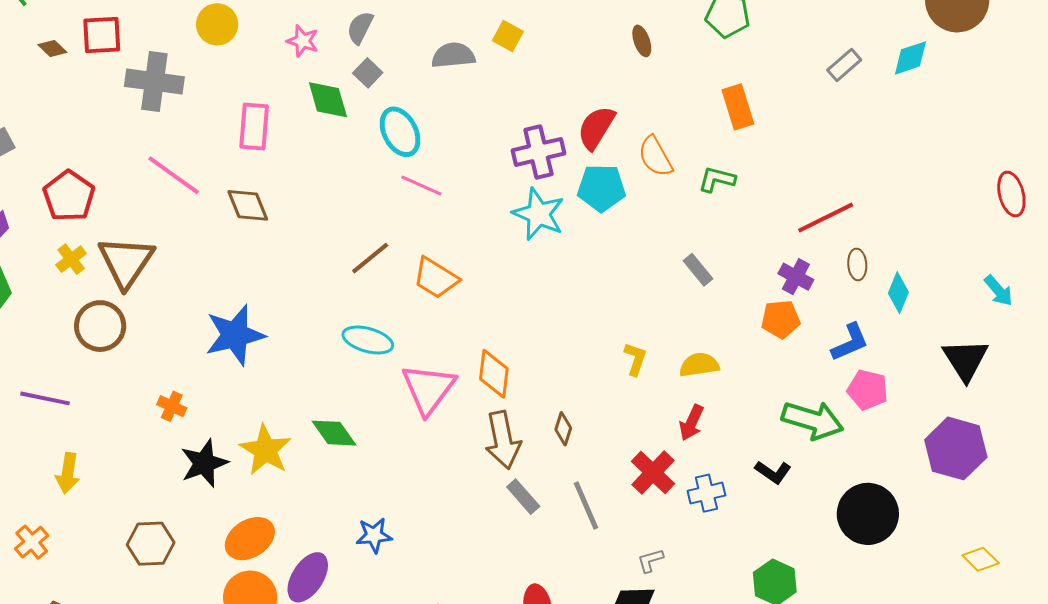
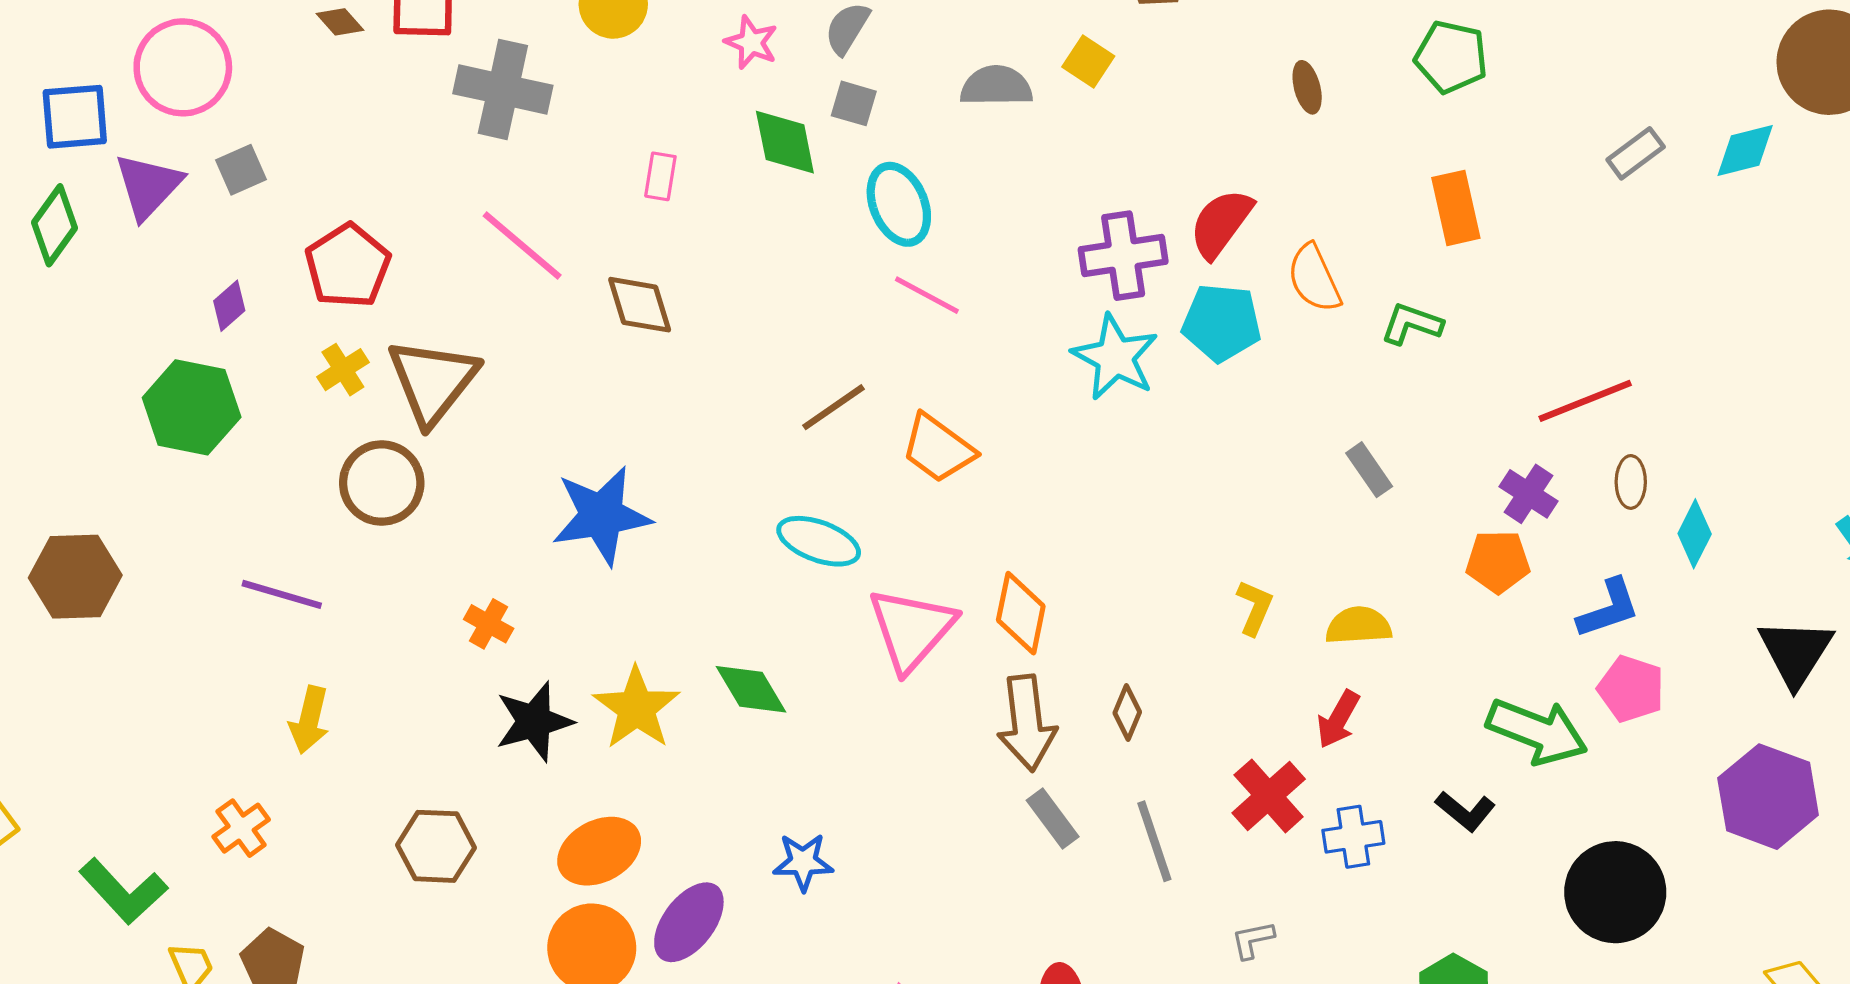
gray square: (368, 73) -> (854, 103), turned -32
pink rectangle: (254, 127) -> (660, 176), size x0.6

